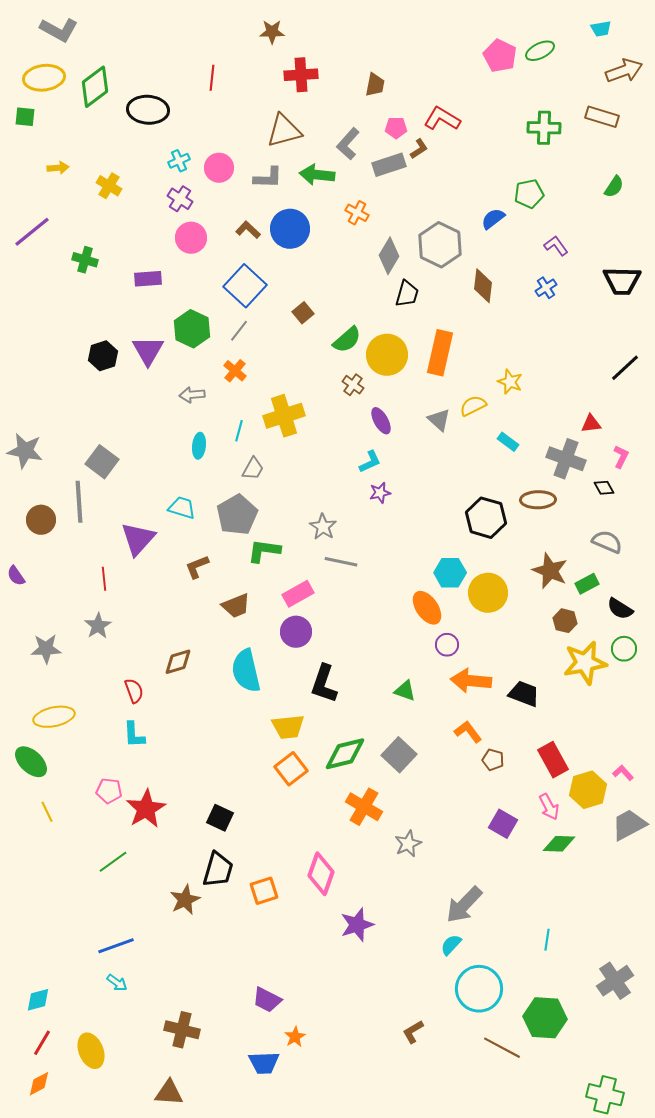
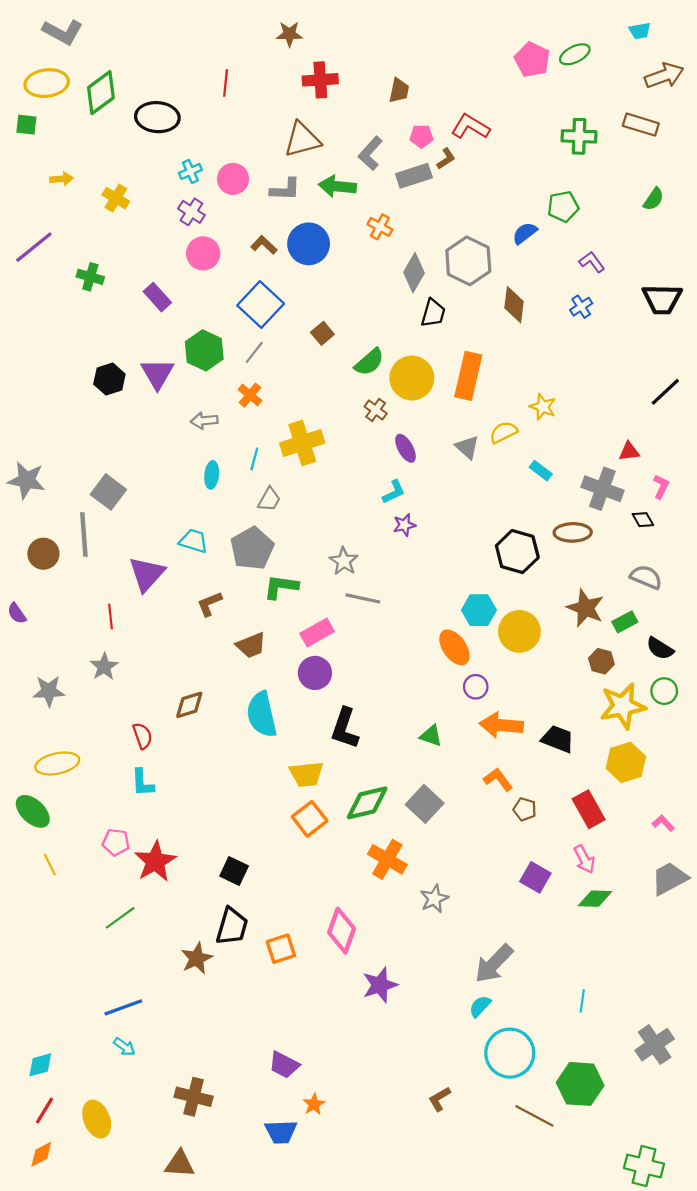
purple rectangle: (148, 279) -> (157, 297), turned 52
yellow hexagon: (588, 790) -> (626, 762), moved

